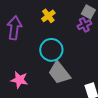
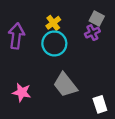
cyan circle: (51, 50) -> (54, 43), moved

